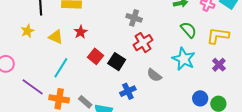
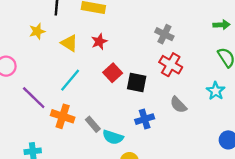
red cross: (143, 43) -> (171, 65), turned -36
cyan star: (184, 59) -> (216, 91), size x0.7
black square: (117, 62) -> (137, 82), turned -30

